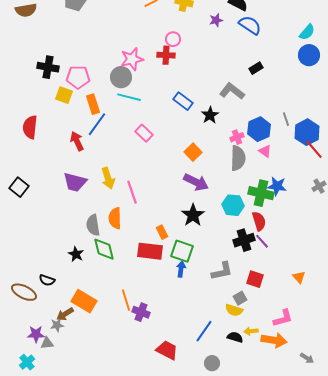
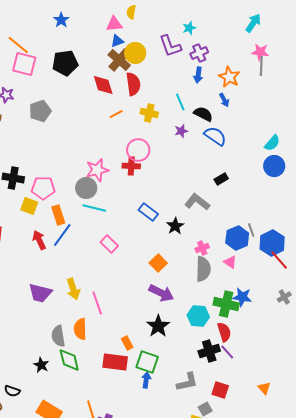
pink circle: (173, 39) -> (138, 150), size x1.5
blue hexagon: (259, 129) -> (237, 238), moved
red arrow: (77, 141) -> (39, 240), moved

